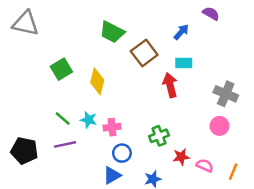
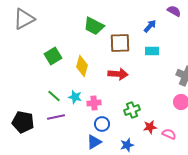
gray triangle: (26, 23) -> (24, 19), turned -40
brown square: (144, 53) -> (120, 43), turned 35
red arrow: (170, 85) -> (118, 74), moved, turned 108

